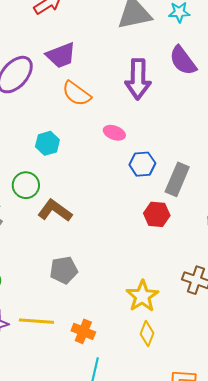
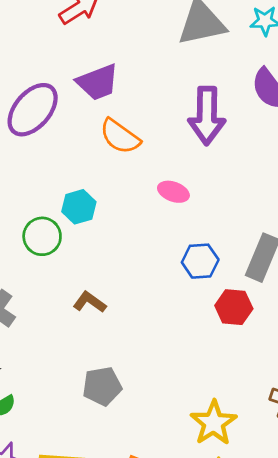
blue hexagon: (142, 164) -> (200, 261), moved
green circle: (26, 185) -> (42, 236), moved
brown L-shape: (55, 211) -> (90, 302), size x0.7

